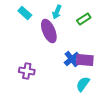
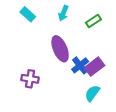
purple ellipse: (49, 31) -> (60, 49), moved
purple rectangle: (85, 60) -> (95, 67), turned -42

